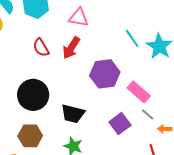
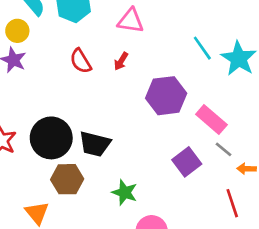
red arrow: (71, 48) -> (121, 61), size x0.6
black circle: (33, 95) -> (51, 138), moved
black trapezoid: (73, 114) -> (95, 144), moved

